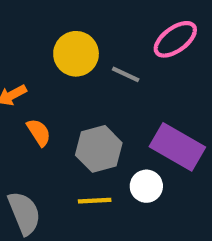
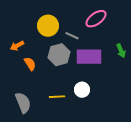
purple rectangle: (177, 147) -> (89, 57), moved, turned -30
gray hexagon: (99, 149) -> (59, 55), moved

